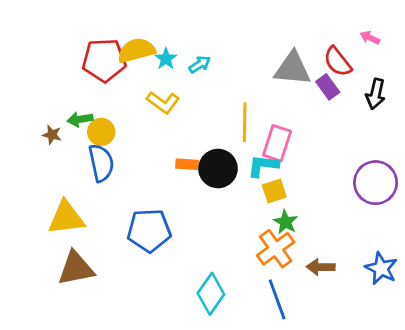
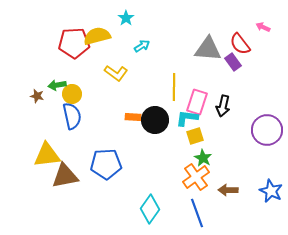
cyan star: (166, 59) -> (126, 18), moved
black arrow: (376, 94) -> (223, 106), moved
brown triangle: (76, 268) -> (65, 176), moved

